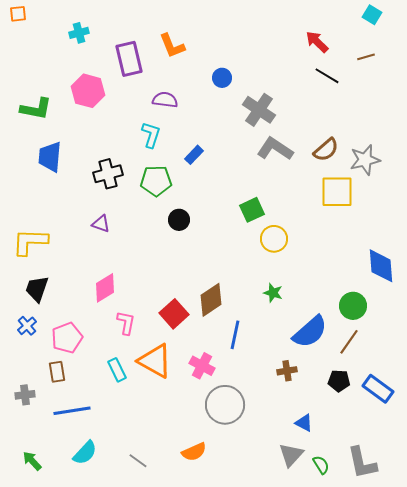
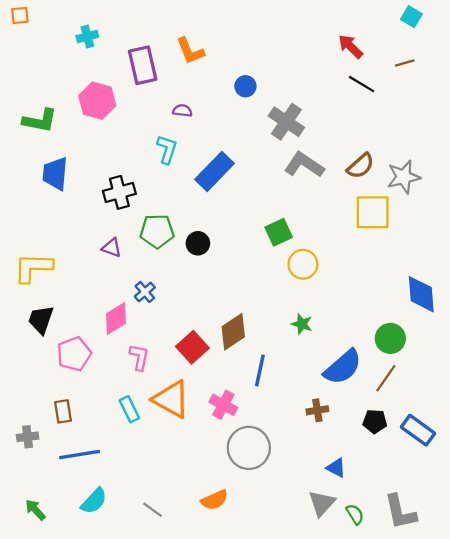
purple semicircle: (165, 100) -> (182, 111), size x0.7
blue rectangle: (194, 155) -> (214, 171), size x1.8
green pentagon: (156, 181) -> (157, 231), moved
blue cross: (27, 326) -> (145, 292), moved
pink pentagon: (67, 338) -> (74, 354), moved

